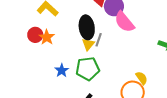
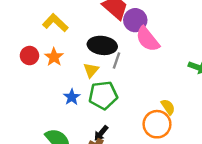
black ellipse: (87, 27) -> (102, 45), turned -75
red circle: (35, 35) -> (29, 56), moved
yellow triangle: (88, 44) -> (91, 70), moved

